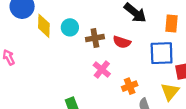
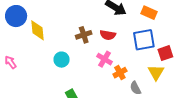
orange rectangle: (172, 23) -> (149, 13), turned -63
cyan circle: (70, 27) -> (62, 60), moved
pink cross: (102, 70) -> (105, 59), moved

